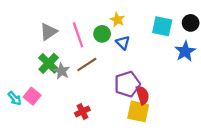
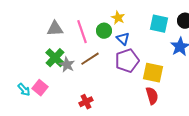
gray triangle: (49, 32) -> (55, 29), turned 30
purple pentagon: (127, 84) -> (127, 61), moved
red semicircle: (143, 95) -> (152, 96), moved
yellow square: (138, 111) -> (153, 73), moved

